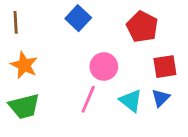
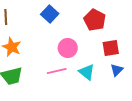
blue triangle: (161, 98) -> (117, 70), moved
pink line: (88, 99) -> (57, 71), turned 54

